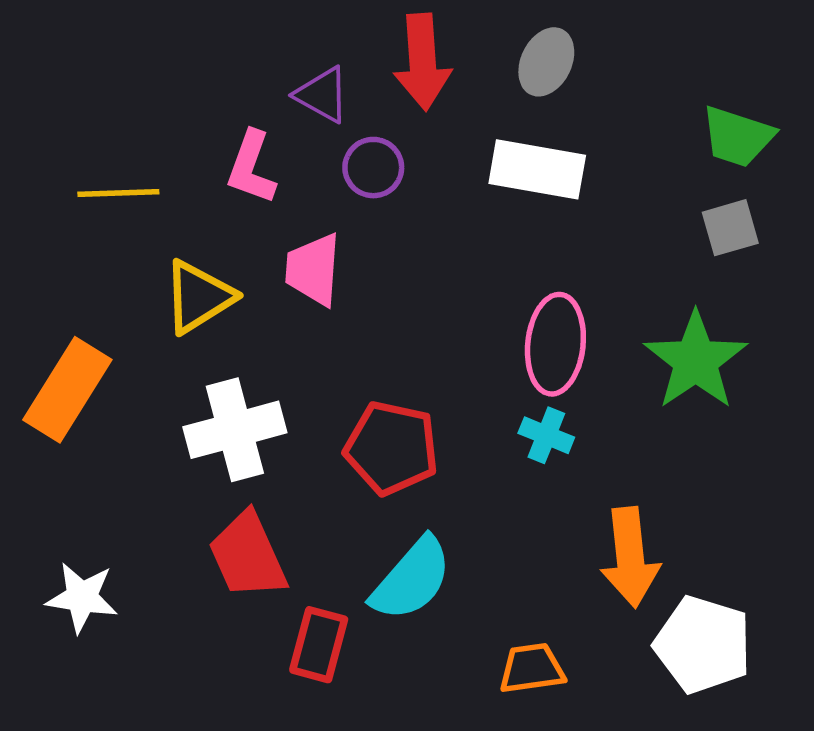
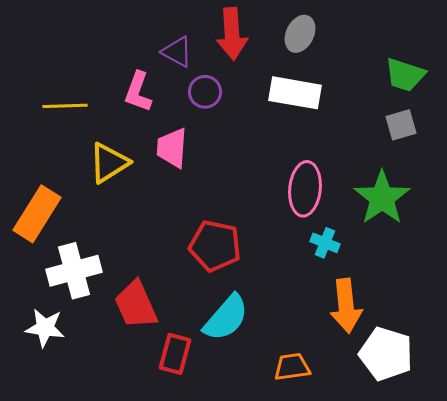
white cross: (235, 430) -> (74, 271), moved
cyan cross: (546, 435) -> (325, 243), moved

